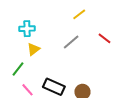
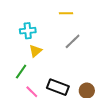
yellow line: (79, 14) -> (66, 13), moved, turned 40

